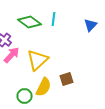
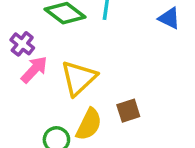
blue triangle: (90, 25) -> (169, 18), turned -48

